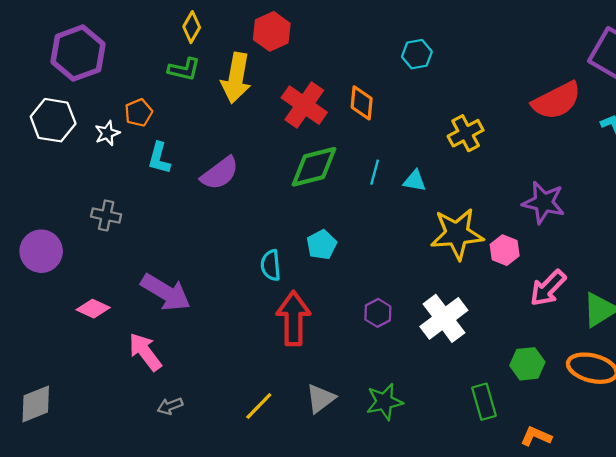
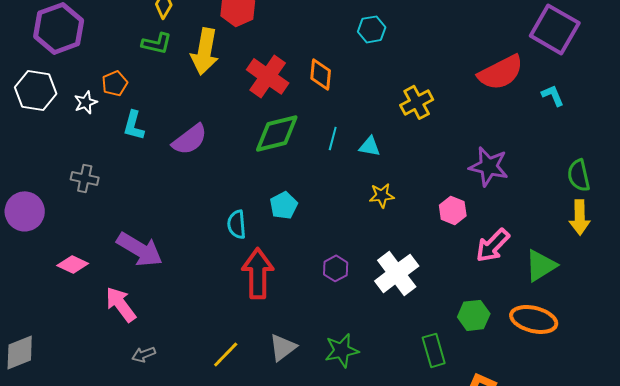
yellow star: (457, 234) -> (382, 195), moved, size x0.5

